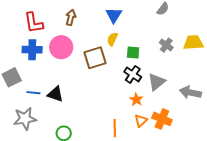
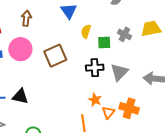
yellow semicircle: (112, 39) -> (86, 31), moved
green square: (133, 52) -> (104, 43), moved
black cross: (133, 74) -> (95, 68), turned -30
orange star: (136, 100) -> (95, 100), moved

